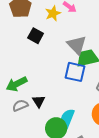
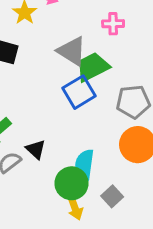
blue square: (75, 72) -> (79, 92), turned -30

